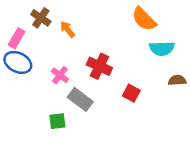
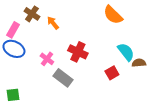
cyan semicircle: (162, 48) -> (126, 52), moved, turned -126
red square: (131, 93) -> (112, 73), moved, turned 32
green square: (57, 121) -> (13, 95), moved

